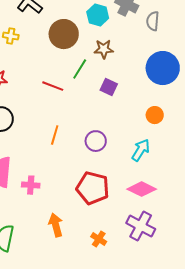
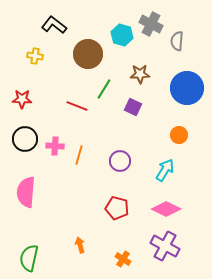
brown star: (104, 49) -> (140, 74), moved
pink cross: (31, 185) -> (55, 146), moved
red pentagon: (93, 188) -> (117, 208), size x0.7
orange arrow: (56, 225) -> (80, 245), size x0.7

